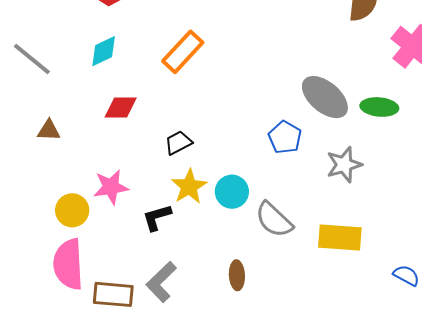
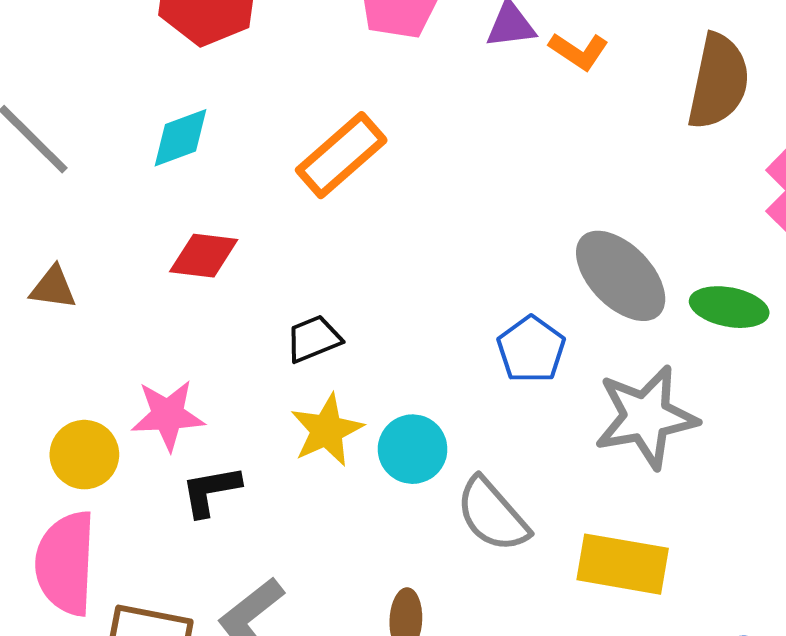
gray star: (344, 165) -> (646, 417), size x1.4
black L-shape: (157, 217) -> (211, 491), moved

